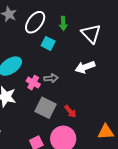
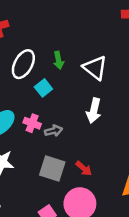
cyan square: (48, 43) -> (43, 88), turned 32
white arrow: (85, 67) -> (94, 111), turned -48
pink cross: (33, 83) -> (32, 123), moved

